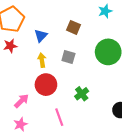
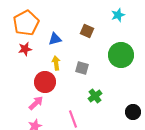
blue triangle: (41, 36) -> (55, 39), turned 32
gray square: (68, 57) -> (82, 68), moved
red circle: (46, 85) -> (45, 82), moved

